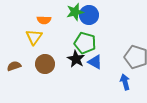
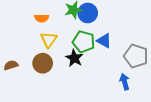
yellow triangle: (34, 37) -> (49, 40), moved
blue triangle: (95, 62) -> (104, 41), moved

